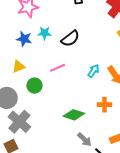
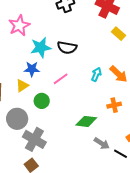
cyan star: (45, 33) -> (41, 47), size x1.5
blue star: (24, 39) -> (32, 69), moved
black semicircle: (70, 39) -> (67, 48), turned 60

